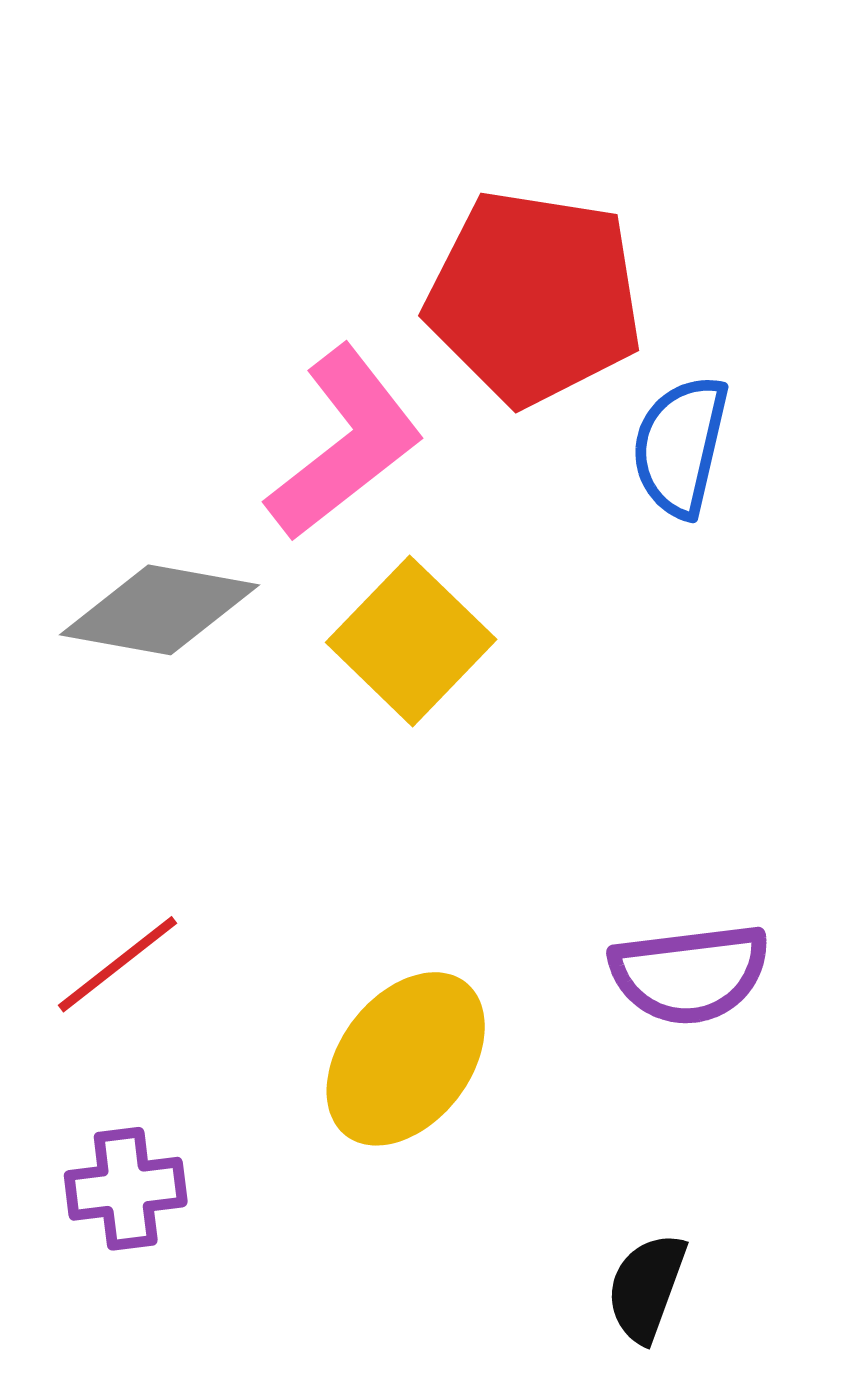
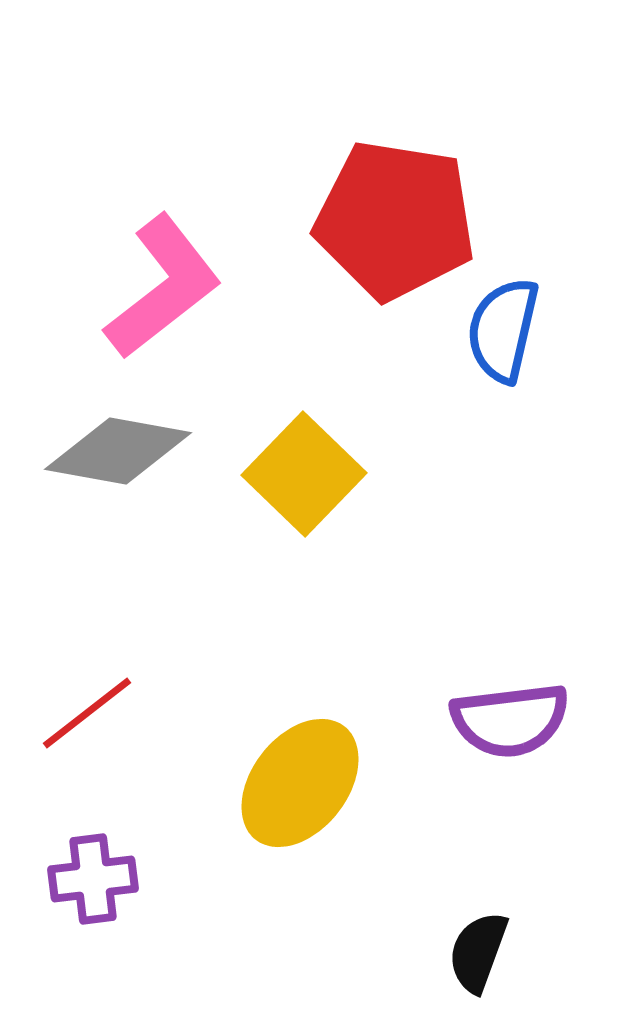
pink L-shape: (345, 443) -> (163, 287), moved

